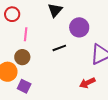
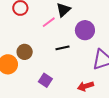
pink line: (26, 34) -> (49, 22), moved, turned 40
purple square: (24, 86) -> (45, 80), moved

